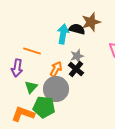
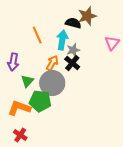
cyan arrow: (63, 34) -> (62, 40), moved
orange line: (32, 51) -> (37, 35), moved, turned 48

